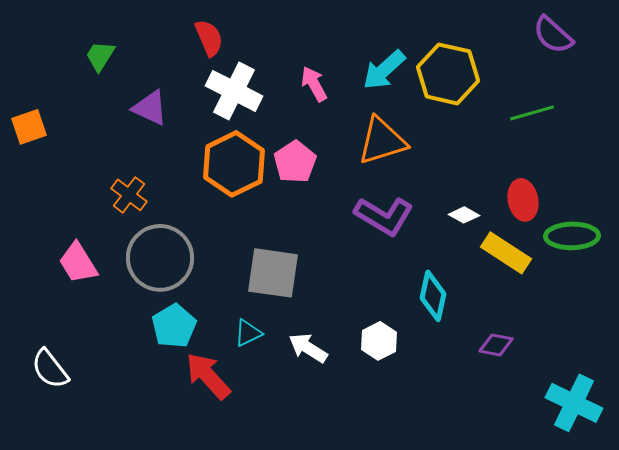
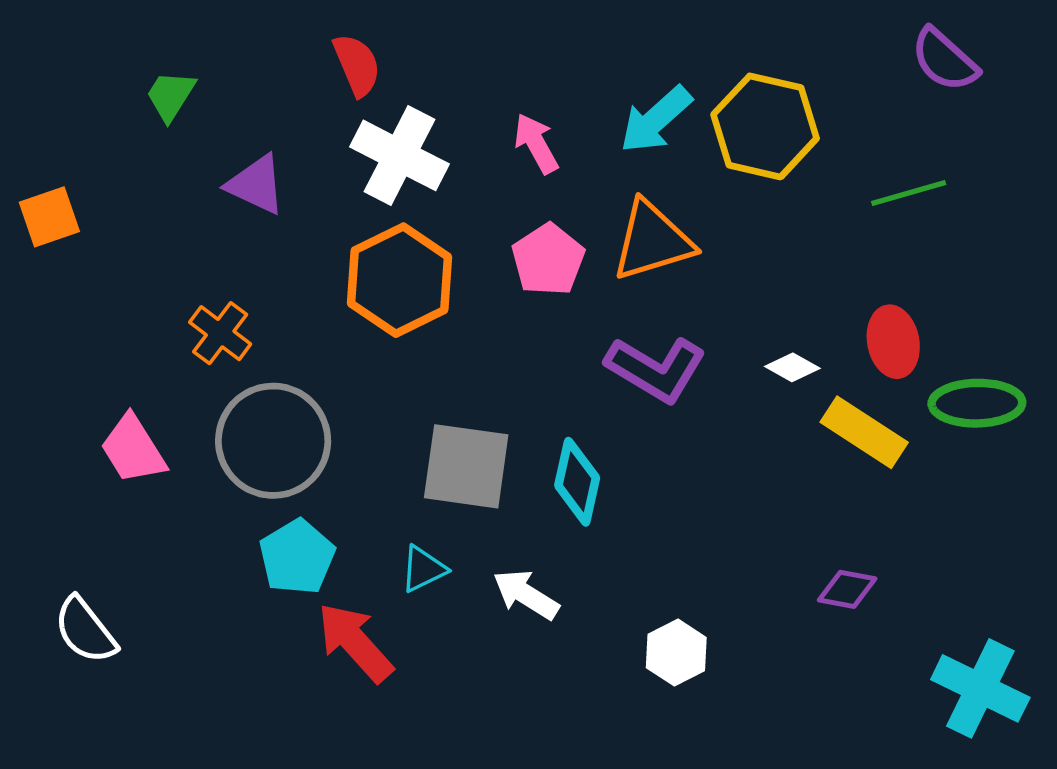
pink pentagon: (295, 162) -> (548, 260), moved
cyan diamond: (433, 296) -> (577, 482), moved
white hexagon: (379, 341) -> (676, 653), moved

